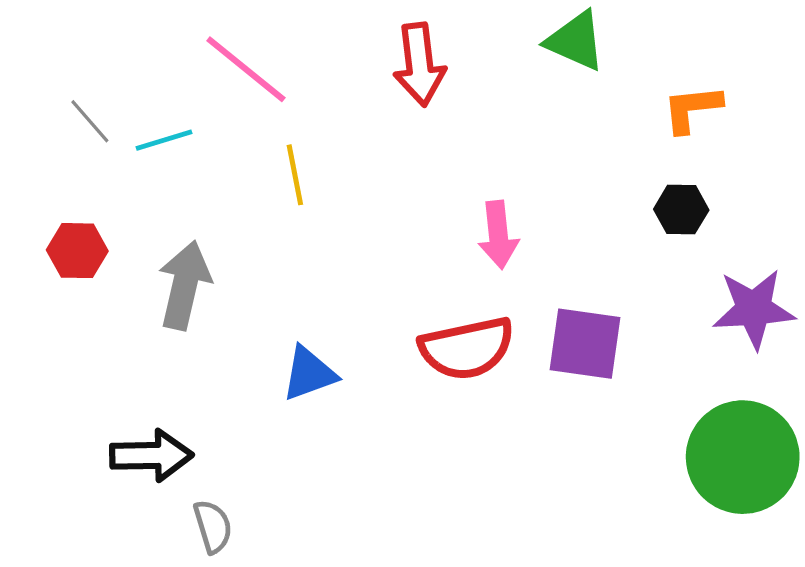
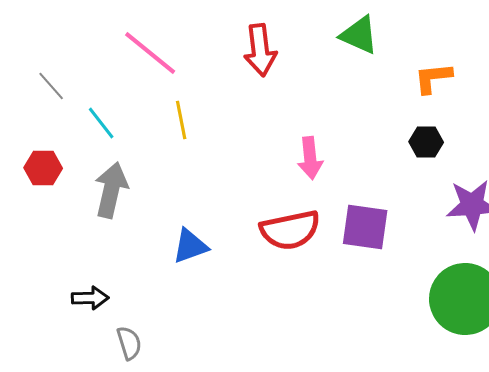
cyan line: (164, 140) -> (101, 123), moved, turned 69
black arrow: (151, 456) -> (90, 298), size x0.7

